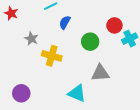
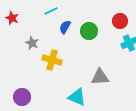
red circle: (114, 25) -> (120, 21), moved
green circle: (90, 42) -> (89, 31), moved

